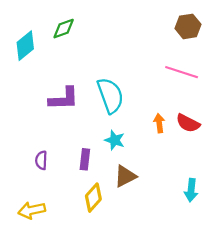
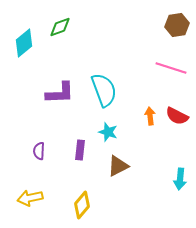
yellow diamond: (93, 198) -> (82, 205), moved

